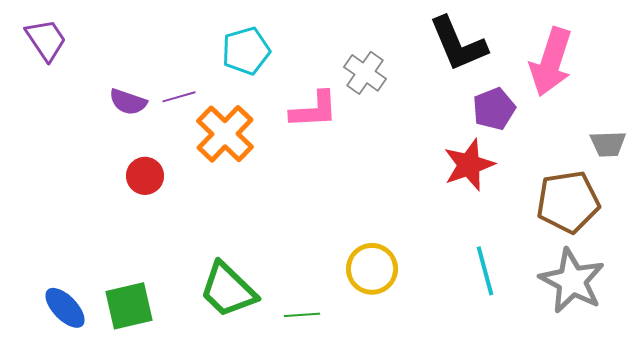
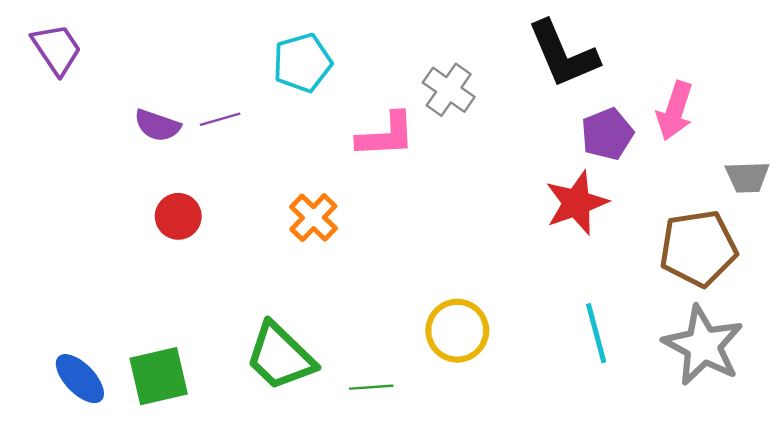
pink arrow: (551, 62) -> (675, 111), moved, size x0.7
orange cross: (225, 134) -> (313, 218), moved, size x0.7

